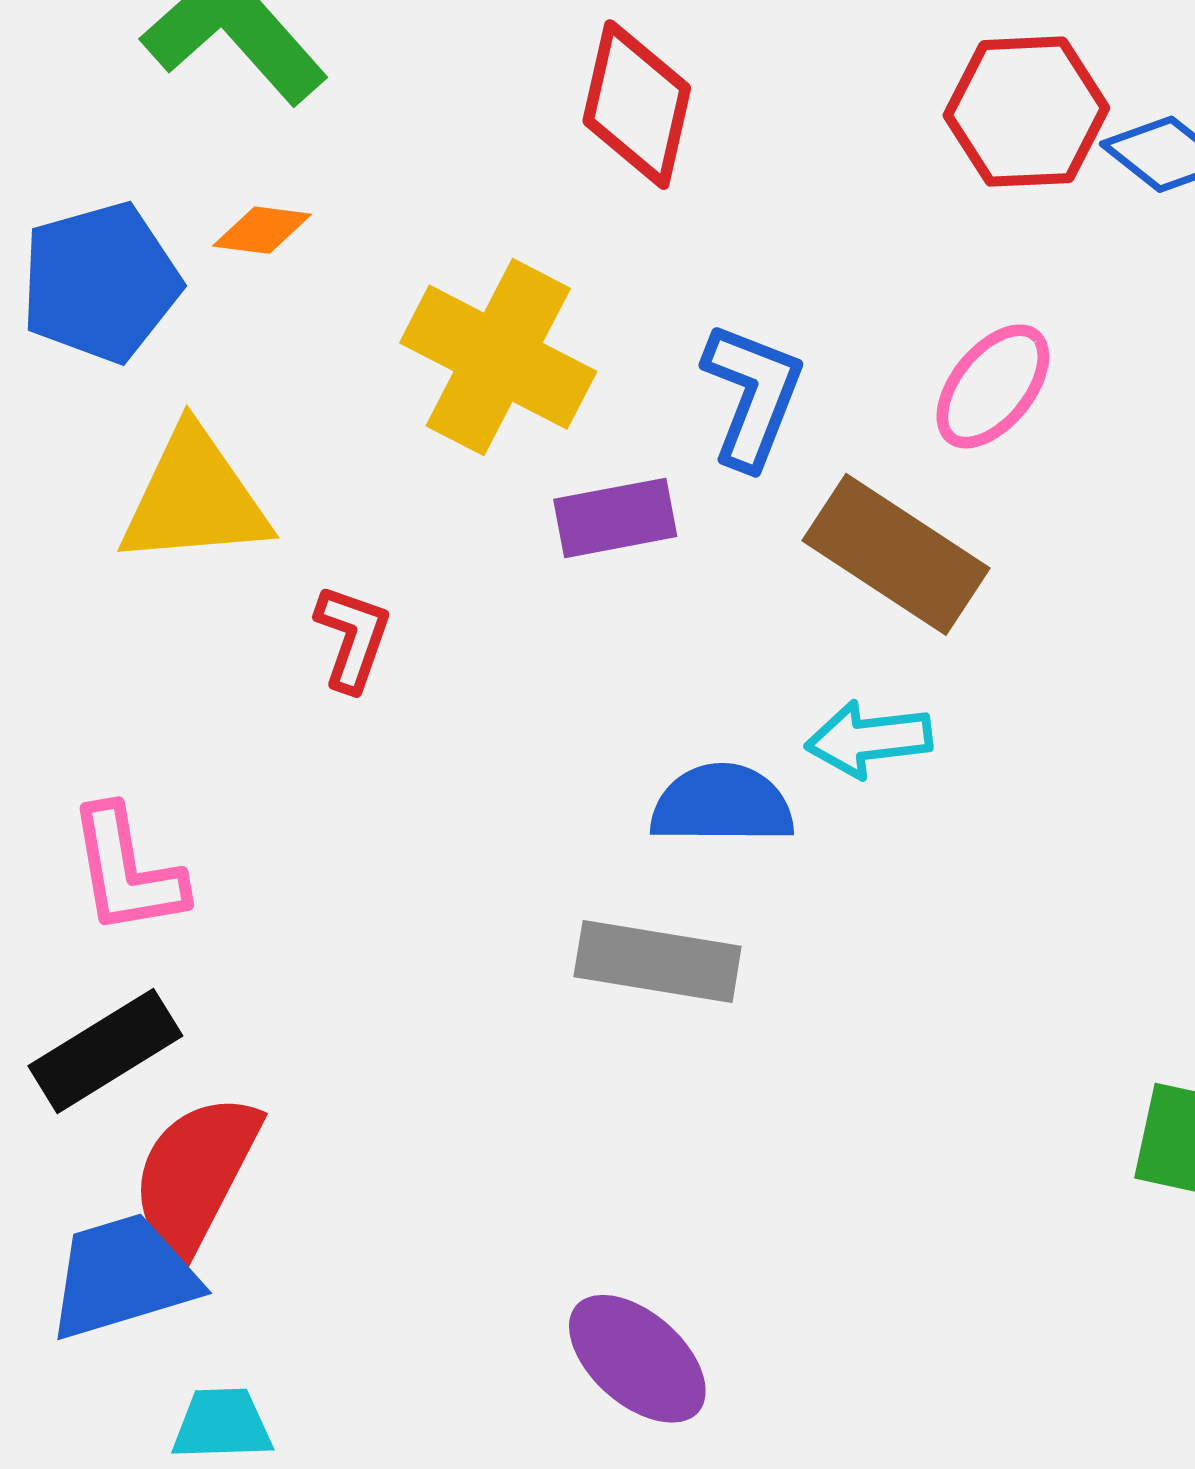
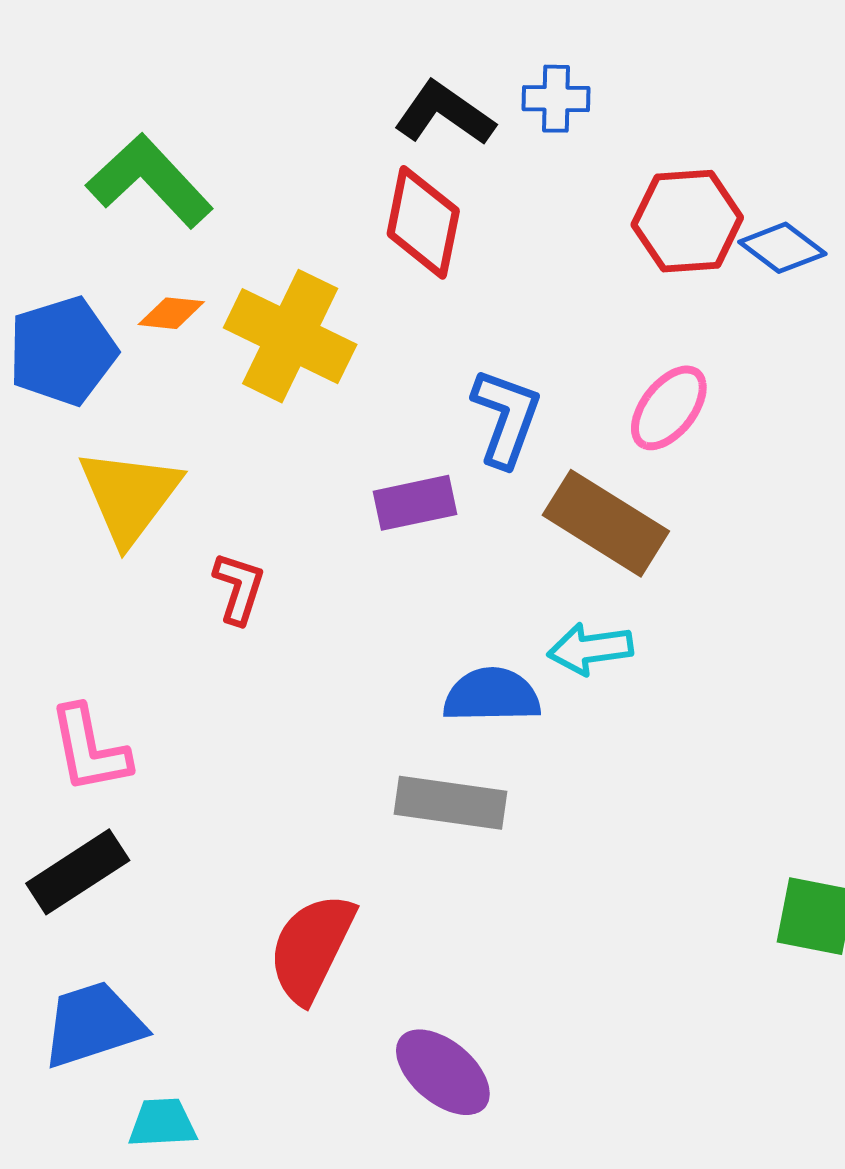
yellow cross: (498, 357) -> (290, 336), moved
yellow triangle: (194, 498) -> (130, 496), turned -47
red semicircle: (195, 1174) -> (311, 948), moved

